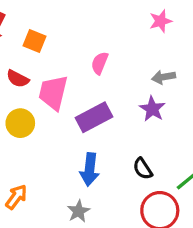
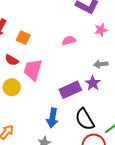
pink semicircle: (100, 63) -> (69, 41), moved, turned 48
purple rectangle: (94, 117) -> (70, 90), moved
black semicircle: (143, 169) -> (85, 119), size x1.6

